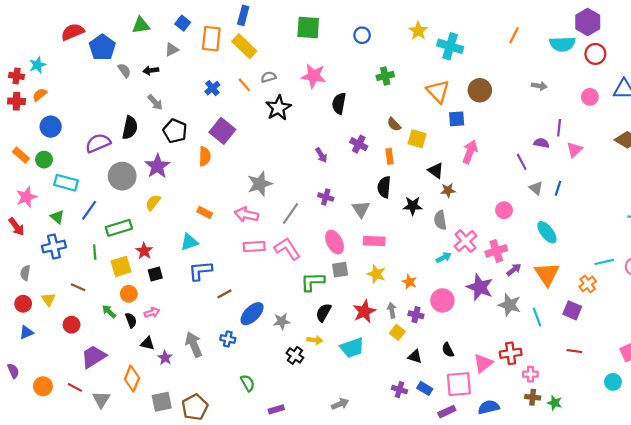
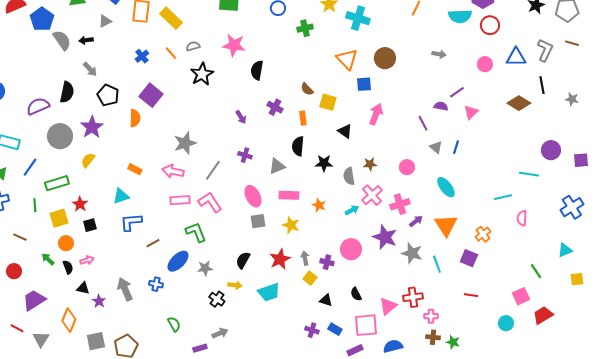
gray semicircle: (124, 70) -> (62, 40), size x1.5
green cross: (385, 76) -> (305, 28), moved
purple line: (559, 128) -> (457, 92), turned 49
brown star: (448, 190) -> (370, 164), moved
gray triangle: (361, 209) -> (277, 166), turned 42
cyan line: (604, 262) -> (503, 197), moved
green L-shape: (313, 282) -> (196, 232), moved, turned 70
orange star: (409, 282) -> (319, 205), moved
gray arrow: (340, 404) -> (220, 333), moved

